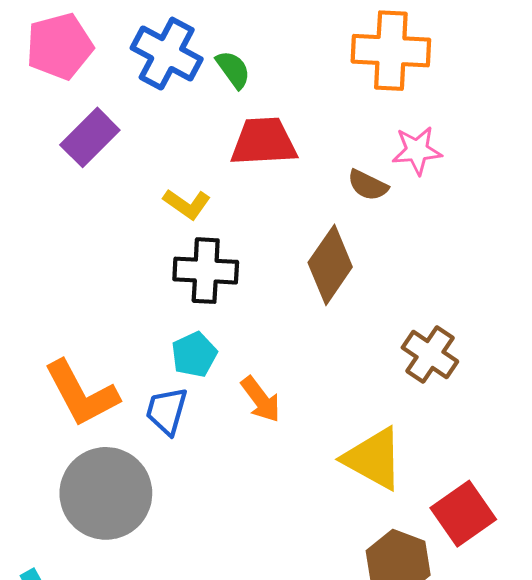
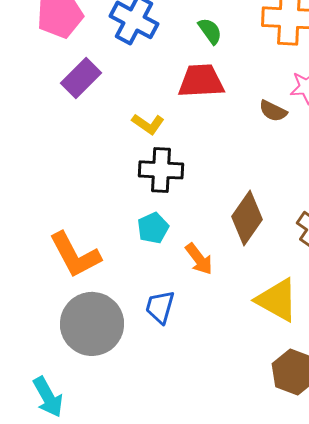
green semicircle: (233, 69) -> (210, 31), moved
brown diamond: (330, 265) -> (247, 218), moved
blue trapezoid: (167, 411) -> (160, 307), moved

